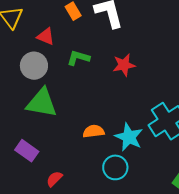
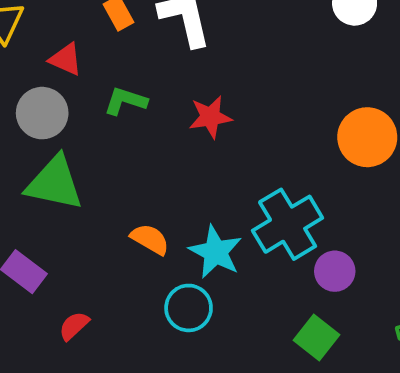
orange semicircle: (94, 131) -> (150, 239), turned 35

